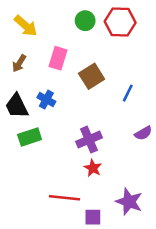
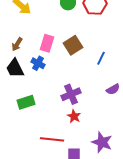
pink rectangle: (58, 58) -> (47, 43), moved
brown arrow: (19, 63) -> (17, 44), moved
green rectangle: (30, 137) -> (26, 102), moved

